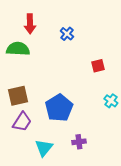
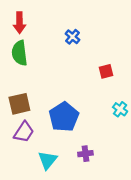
red arrow: (30, 24) -> (19, 23), moved
green semicircle: (18, 49) -> (19, 53), turned -100

